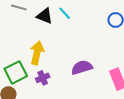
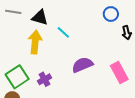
cyan line: (65, 13) -> (63, 32), moved
yellow arrow: (37, 53) -> (35, 42), moved

